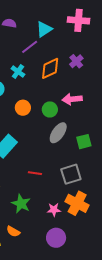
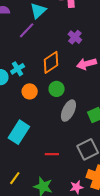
orange diamond: (50, 68) -> (51, 62), moved
cyan cross: (18, 72) -> (18, 69), moved, turned 32
pink arrow: (72, 99) -> (86, 64), moved

